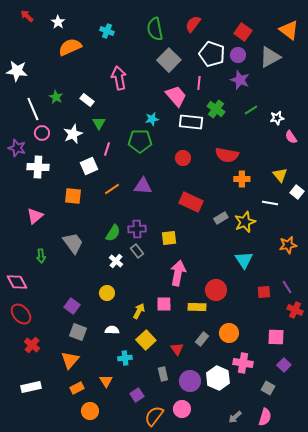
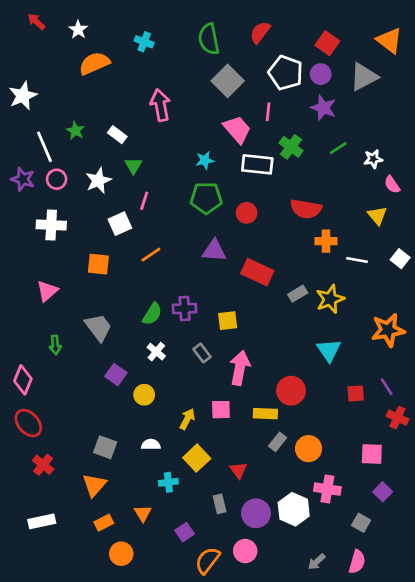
white star: (17, 71) -> (23, 96), turned -30
green pentagon: (140, 141) -> (206, 198), moved
purple star: (17, 148) -> (23, 179), moved
yellow triangle: (280, 175) -> (377, 216), moved
purple triangle: (143, 186) -> (214, 251), moved
white line: (270, 203) -> (357, 260), moved
orange star: (288, 245) -> (388, 330), size x1.4
gray rectangle: (137, 251) -> (202, 353), moved
pink diamond: (17, 282) -> (23, 380), turned 50
purple square: (72, 306) -> (116, 375), moved
gray rectangle: (202, 339) -> (278, 442), moved

